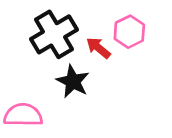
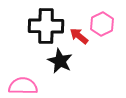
black cross: (54, 34) -> (46, 26), turned 32

